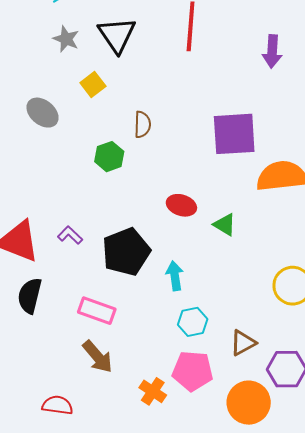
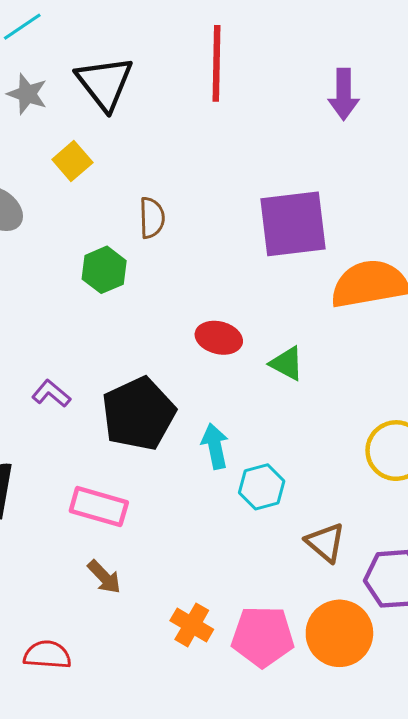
cyan hexagon: (193, 322) -> (262, 487), moved
brown triangle: (243, 343) -> (325, 542), turned -48
brown arrow: (98, 357) -> (104, 577), size x0.7
pink pentagon: (193, 371) -> (263, 636), moved

